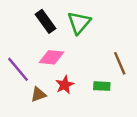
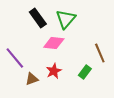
pink diamond: (51, 57) -> (54, 43), moved
green rectangle: (102, 86) -> (85, 72), turned -56

